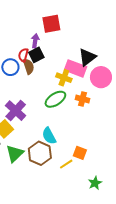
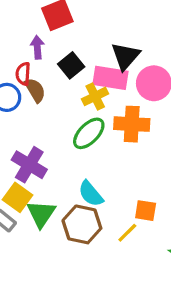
black square: (36, 55) -> (71, 65), moved
yellow cross: (64, 78) -> (95, 96), turned -35
orange cross: (83, 99) -> (132, 124), size x1.5
green triangle: (15, 154) -> (41, 214), moved

